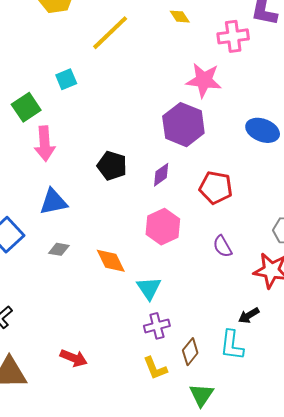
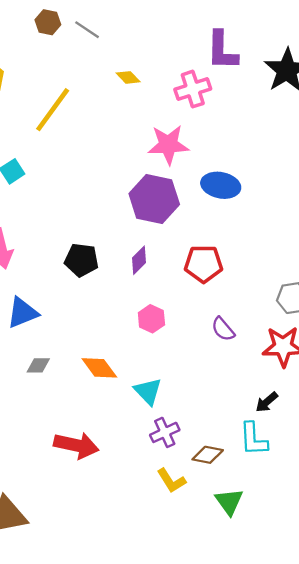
blue ellipse: (263, 130) -> (221, 185), moved
pink hexagon: (163, 227) -> (151, 319), size x0.7
brown diamond: (190, 352) -> (208, 455), turned 72
red arrow: (74, 358) -> (76, 445), moved, size x1.4

